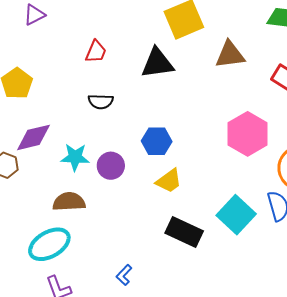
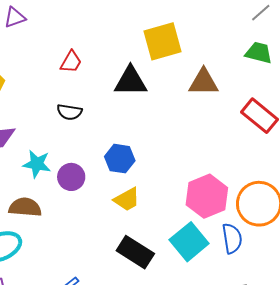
pink hexagon: (248, 134) -> (207, 196), moved

